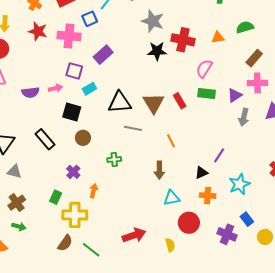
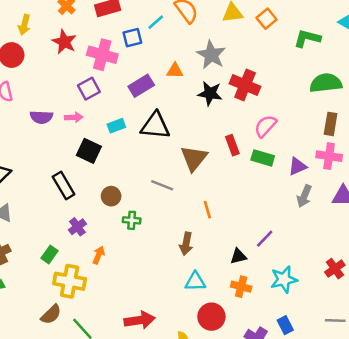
green semicircle: (245, 27) -> (326, 83), size x1.4
orange triangle: (218, 37) -> (175, 71), moved
brown rectangle: (254, 58) -> (331, 124), turned -42
purple square: (74, 71) -> (89, 89), moved, turned 36
red rectangle: (180, 101) -> (232, 145), moved
black triangle: (120, 102) -> (155, 126), moved
brown circle: (83, 138) -> (111, 196), moved
black rectangle: (45, 139) -> (64, 186), moved

